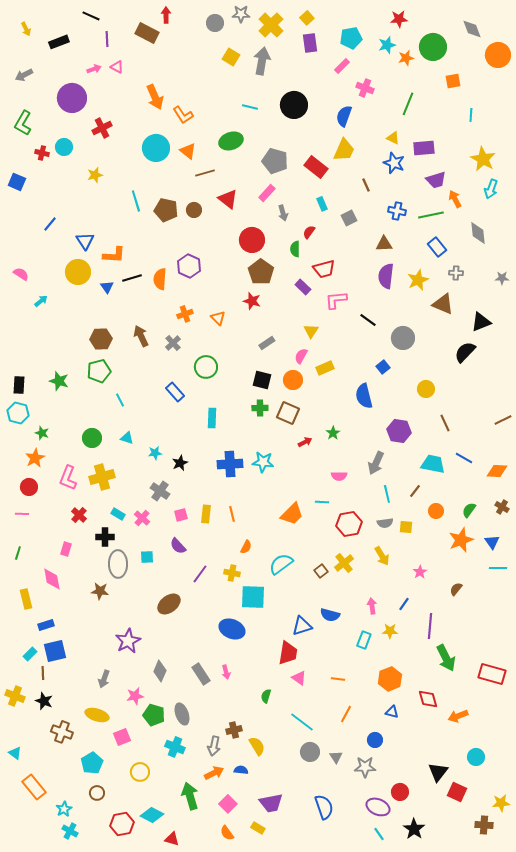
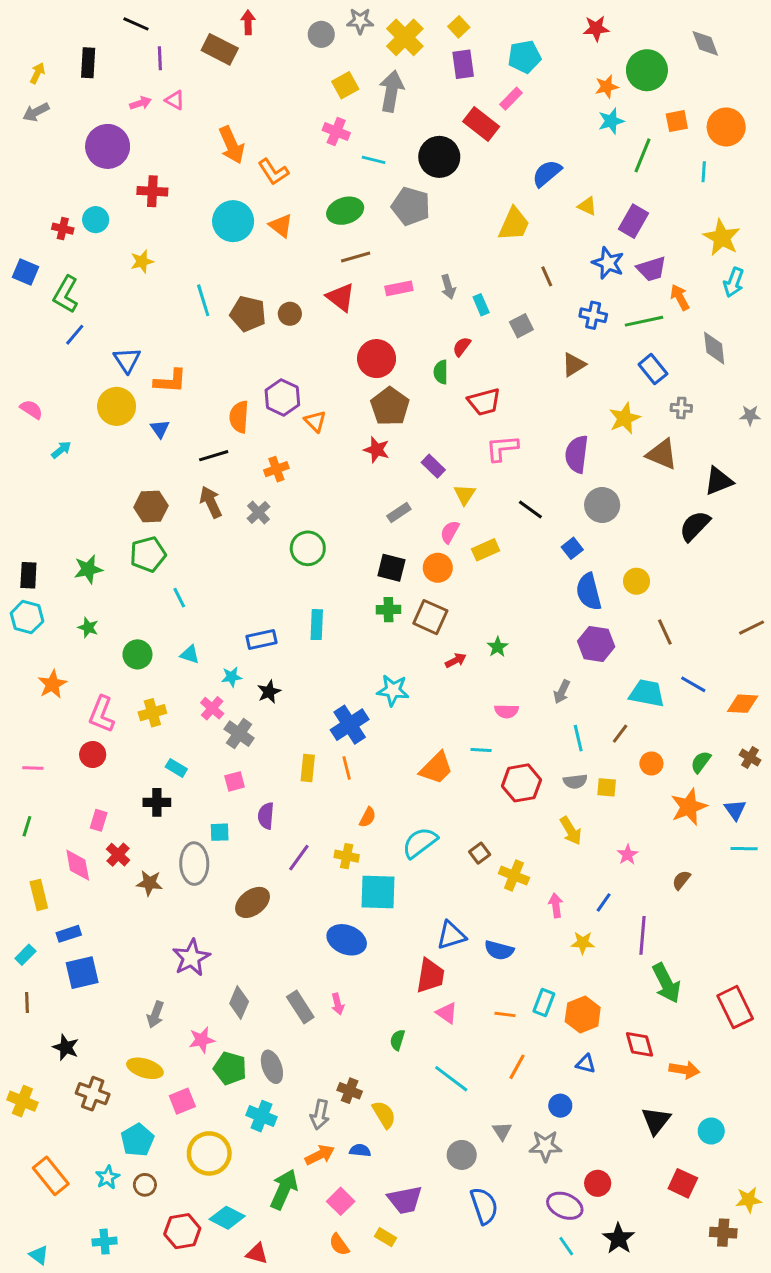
yellow arrow: (26, 29) -> (37, 73), moved, turned -128
black rectangle: (59, 42) -> (88, 63), turned -66
cyan star: (387, 45) -> (611, 121), moved
orange circle: (498, 55) -> (726, 127), moved
yellow square: (231, 57) -> (345, 85), turned 30
pink cross: (365, 88) -> (336, 131), moved
green line: (408, 104) -> (642, 155), moved
blue semicircle: (344, 116) -> (547, 173), moved, turned 30
green L-shape: (23, 123) -> (66, 294), moved
red cross: (102, 128) -> (152, 191), turned 30
purple rectangle: (424, 148) -> (634, 221), turned -55
gray pentagon: (275, 161) -> (411, 206), moved
blue star: (394, 163) -> (608, 263), moved
red rectangle: (316, 167) -> (481, 124), moved
brown line: (205, 173) -> (356, 257), moved
pink rectangle: (267, 193) -> (399, 288), turned 36
gray arrow: (283, 213) -> (448, 287), moved
brown triangle: (384, 244) -> (574, 365), turned -30
purple semicircle: (386, 276) -> (577, 454), moved
black line: (132, 278) -> (214, 456), moved
purple rectangle: (303, 287) -> (433, 466), moved
orange triangle: (218, 318) -> (315, 421), moved
black line: (368, 320) -> (530, 509), moved
green star: (59, 381) -> (88, 569), turned -30
blue rectangle: (175, 392) -> (261, 639), moved, turned -60
blue semicircle: (364, 396) -> (589, 592), moved
green star: (42, 433) -> (88, 628), moved
gray arrow: (376, 463) -> (562, 692), size x0.7
blue cross: (230, 464) -> (350, 725), moved, turned -30
yellow cross: (102, 477) -> (152, 713), size x0.7
red circle: (29, 487) -> (93, 755), moved
red cross: (79, 515) -> (118, 855), moved
pink square: (181, 515) -> (235, 781), moved
pink cross: (142, 518) -> (212, 708), moved
purple semicircle: (178, 546) -> (266, 816), turned 48
yellow cross: (344, 563) -> (514, 876), moved, turned -30
gray ellipse: (118, 564) -> (194, 864), moved
blue semicircle: (330, 615) -> (499, 950), moved
cyan rectangle: (364, 640) -> (544, 1003), moved
cyan rectangle: (30, 654) -> (25, 955), moved
brown line: (43, 673) -> (27, 1003), moved
red rectangle: (492, 674) -> (735, 1007), turned 48
yellow cross: (15, 696) -> (22, 1101), moved
orange arrow: (458, 716) -> (684, 1070), turned -150
brown cross: (234, 730) -> (350, 1091), turned 35
gray circle: (310, 752) -> (462, 1155), moved
cyan triangle: (15, 753) -> (39, 1255), moved
yellow circle: (140, 772) -> (209, 1153), size x1.5
black triangle: (438, 772) -> (656, 1121), moved
green arrow: (190, 796) -> (284, 1189), turned 40
cyan star: (64, 809) -> (108, 1177), moved
cyan cross: (70, 831) -> (105, 1242), turned -35

